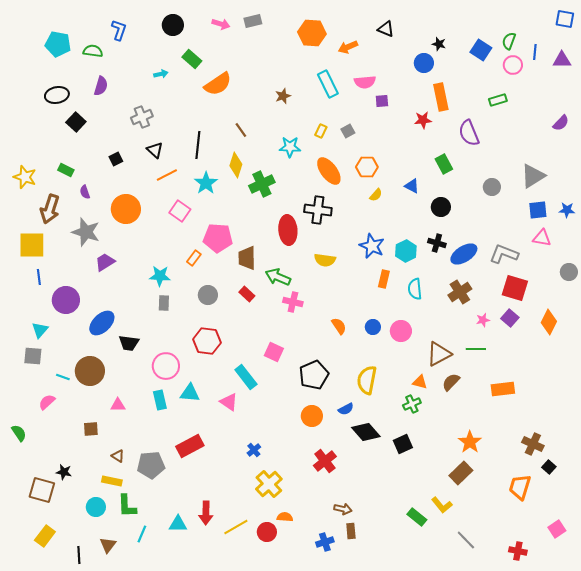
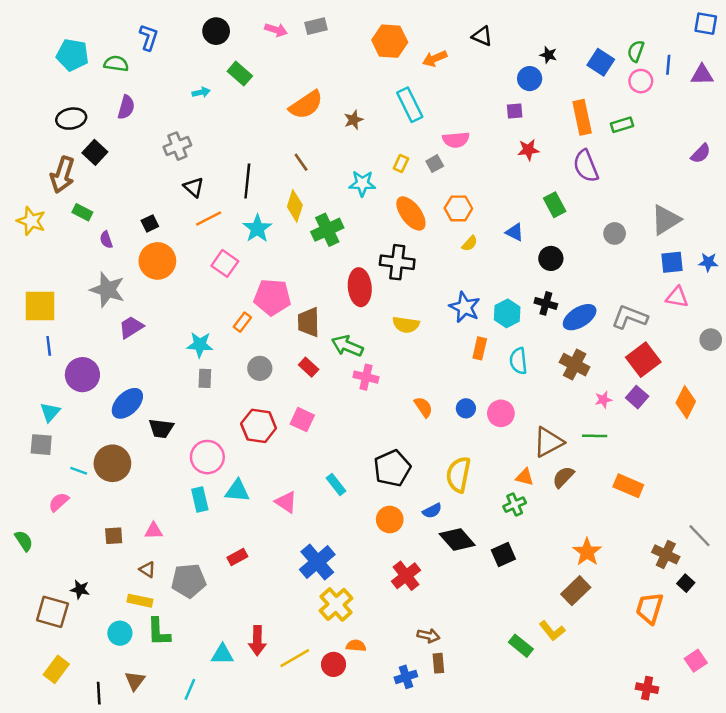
pink semicircle: (365, 82) -> (456, 140), moved
orange semicircle: (218, 84) -> (306, 105), moved
orange rectangle: (441, 97) -> (582, 117), moved
purple square: (382, 101) -> (515, 111), moved
black square: (116, 159) -> (150, 223), moved
brown arrow: (50, 209) -> (62, 175), moved
red square: (515, 288) -> (643, 360), turned 36
brown cross: (460, 292) -> (575, 365), turned -30
pink square: (274, 352) -> (302, 420), moved
cyan rectangle: (246, 377) -> (336, 485), moved, size x0.7
orange rectangle: (503, 389) -> (628, 486), turned 30
pink triangle: (118, 405) -> (154, 531), moved
red rectangle: (190, 446) -> (237, 557), size x0.6
blue cross: (254, 450) -> (317, 562), size x2.0
cyan line: (142, 534) -> (190, 689), moved
gray line: (466, 540) -> (699, 536), moved

